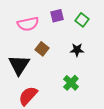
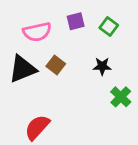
black triangle: (19, 65) -> (23, 69), moved, turned 35
green cross: (71, 83) -> (121, 97), moved

